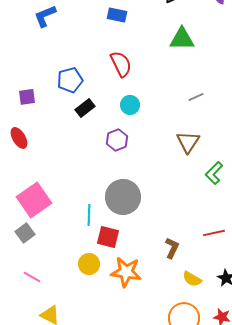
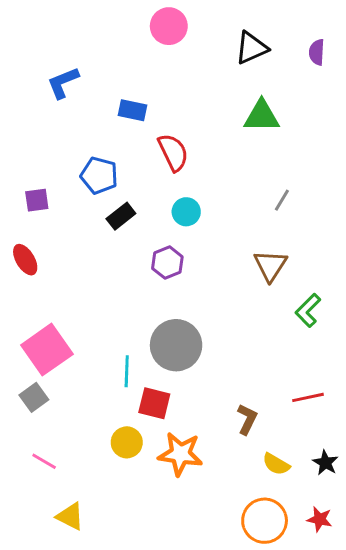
blue rectangle: (117, 15) -> (133, 110), moved
blue pentagon: (70, 80) -> (99, 176), turned 30
gray line: (196, 97) -> (282, 200), turned -35

